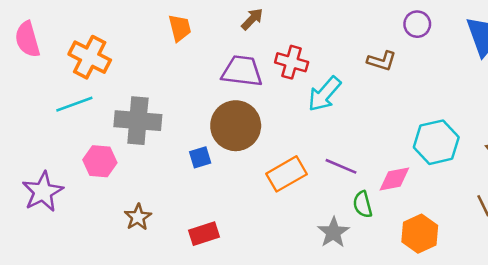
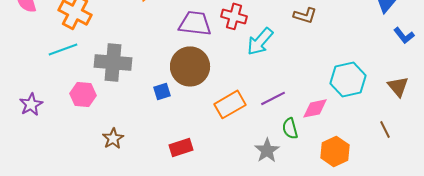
purple line: (341, 166) -> (273, 98), turned -50
purple star: (43, 192) -> (31, 104), moved, size x0.7
red rectangle: (204, 234) -> (181, 147), moved

